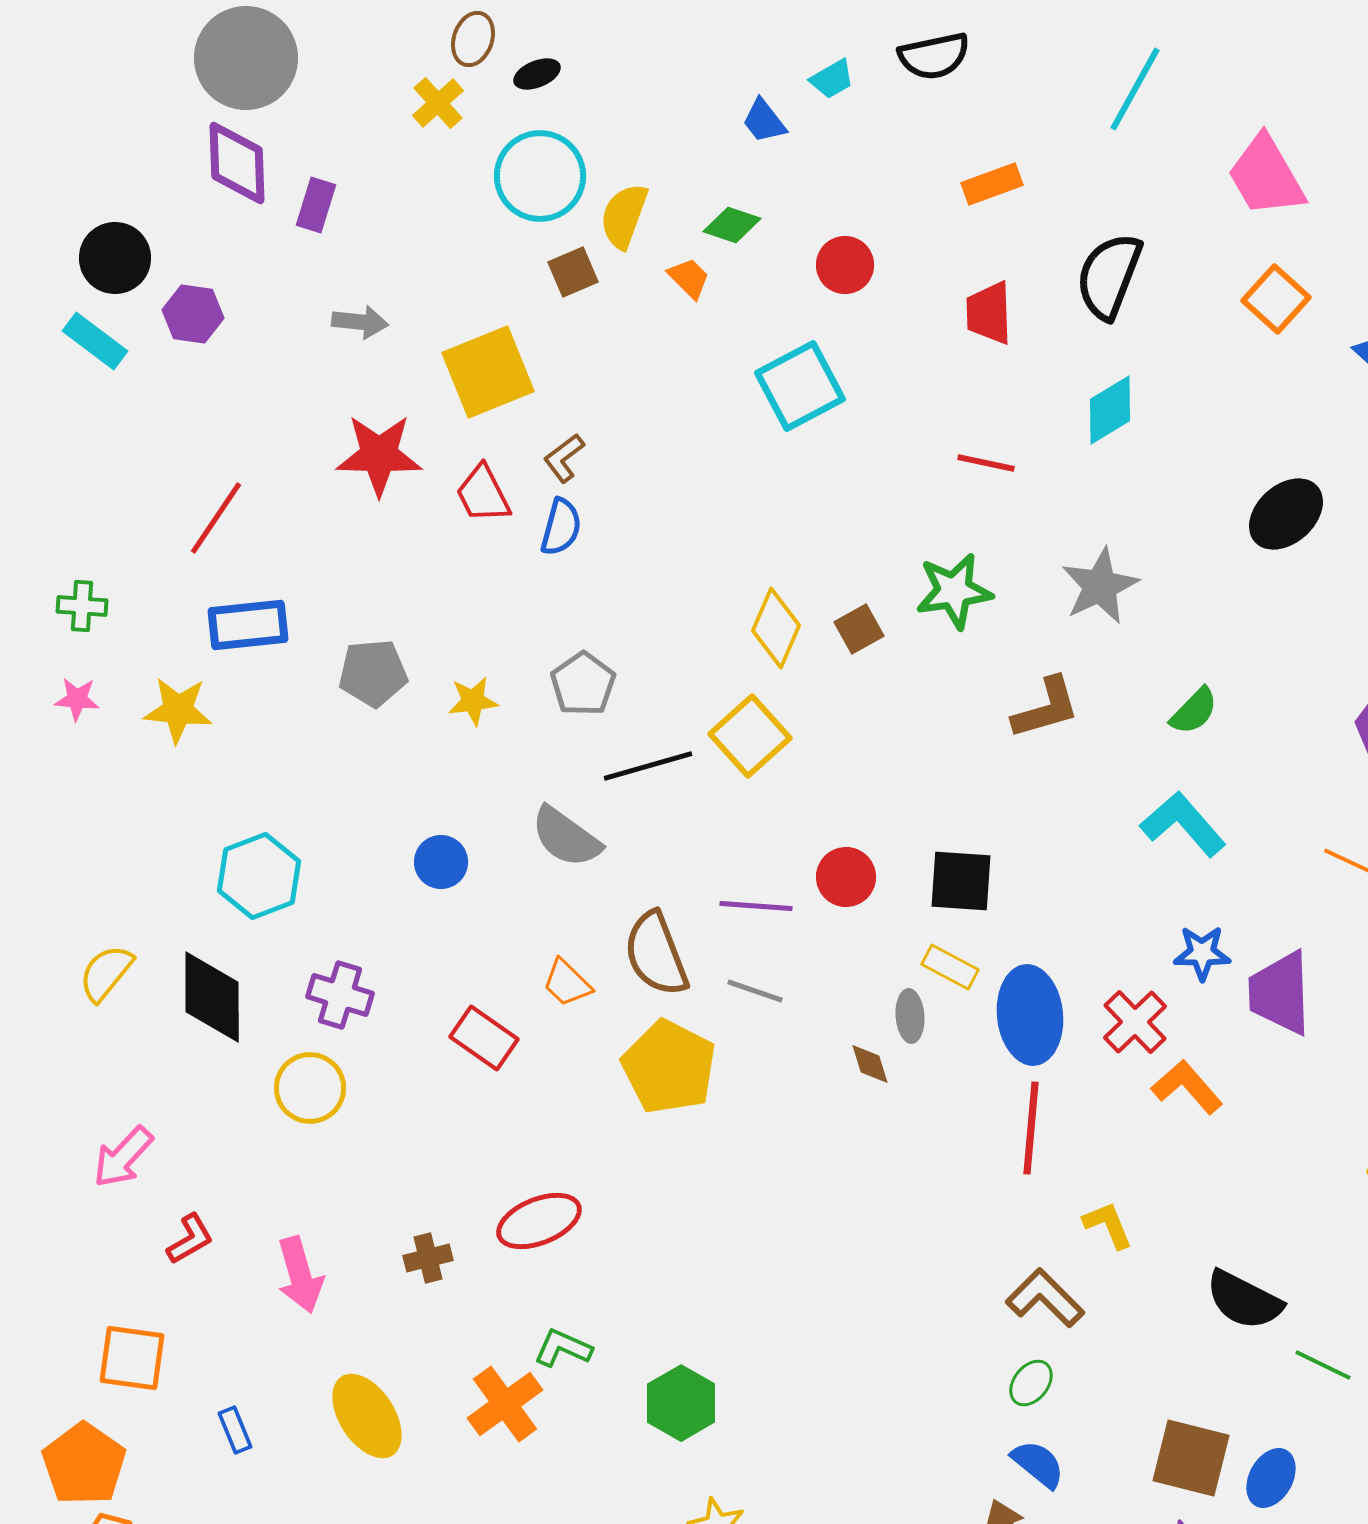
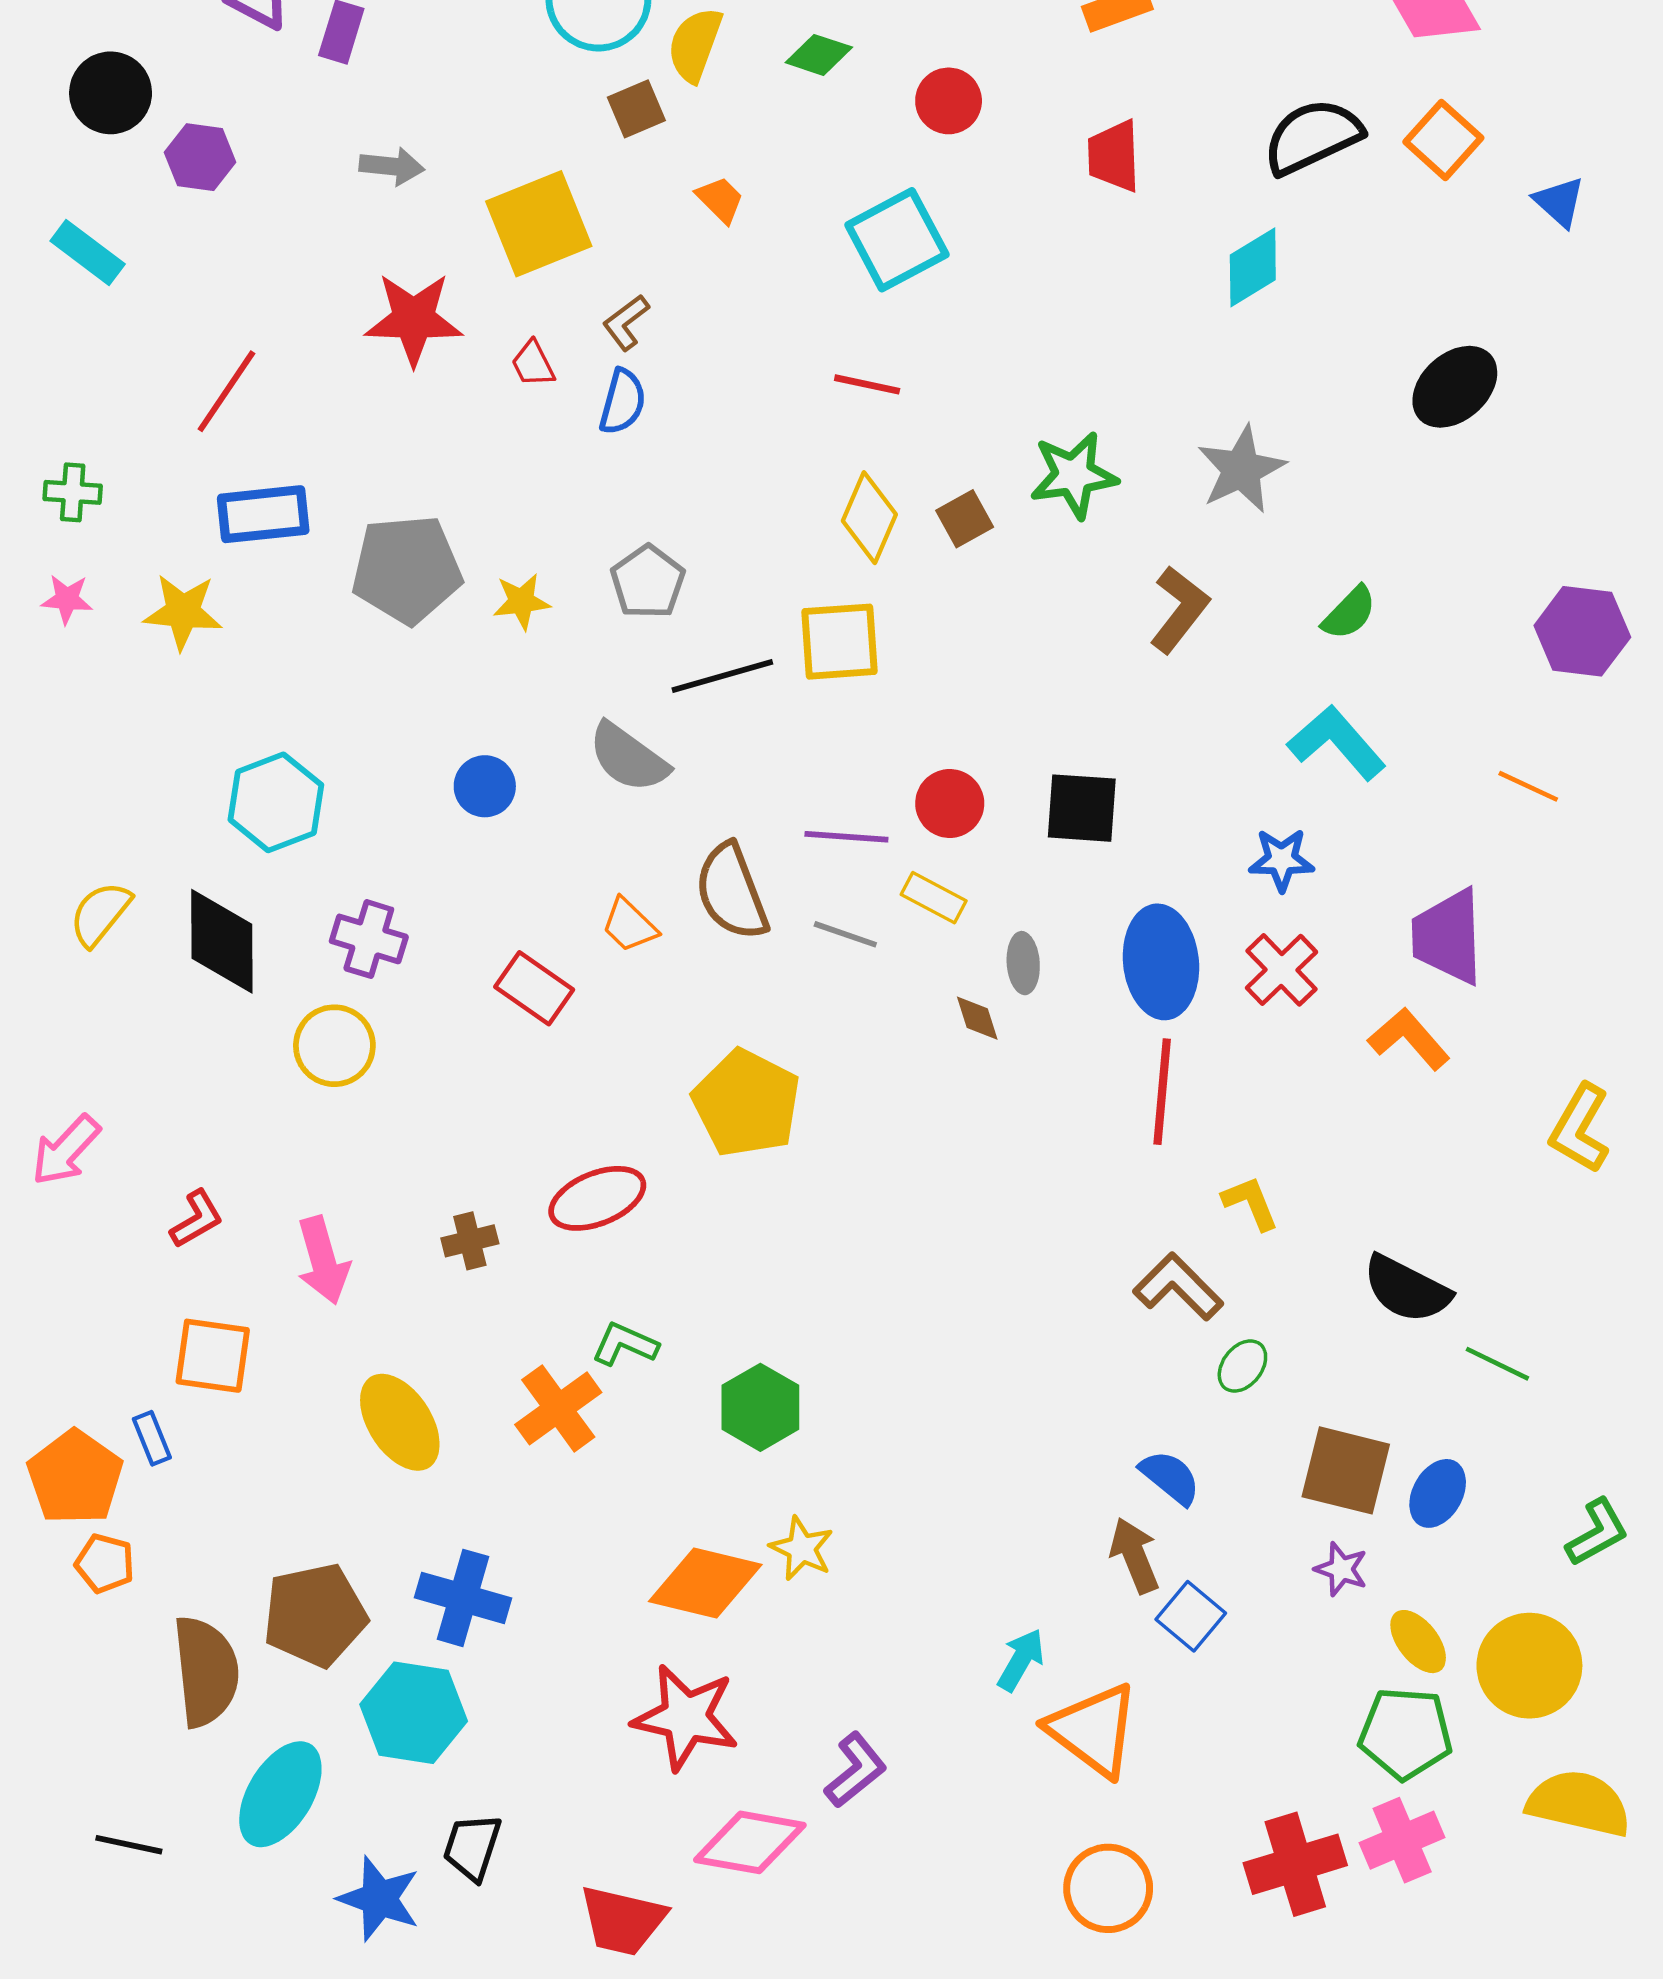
black semicircle: (1109, 276) -> (1312, 136), moved, turned 44
orange trapezoid: (689, 278) -> (720, 200), moved
cyan rectangle: (95, 341) -> (88, 252), moved
red line: (986, 463) -> (867, 384), moved
red trapezoid: (483, 494) -> (533, 364), size x0.7
gray pentagon: (373, 673) -> (407, 569), size x1.4
brown L-shape: (1046, 708) -> (1179, 609), turned -36
yellow square: (750, 736) -> (840, 642), turned 38
blue star: (1202, 953) -> (1281, 860), moved
yellow rectangle: (950, 967) -> (934, 898), moved
yellow pentagon: (669, 1067) -> (747, 1103), moved
orange L-shape: (1187, 1087) -> (1409, 1039), moved
pink arrow: (123, 1157) -> (66, 1150), moved
orange square: (132, 1358) -> (213, 1356), moved
green ellipse: (1031, 1383) -> (1242, 1366), moved
blue rectangle: (235, 1430) -> (152, 1438), moved

